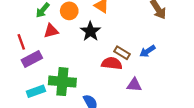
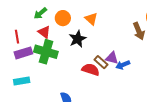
red triangle: (51, 31) -> (44, 32), turned 40
green cross: (62, 82) -> (46, 52), moved
purple triangle: (134, 85) -> (112, 58), moved

